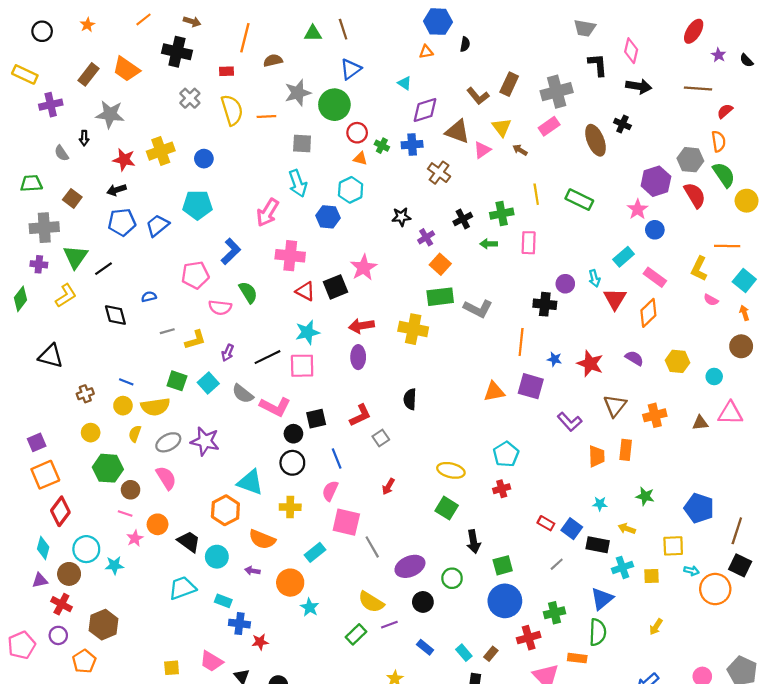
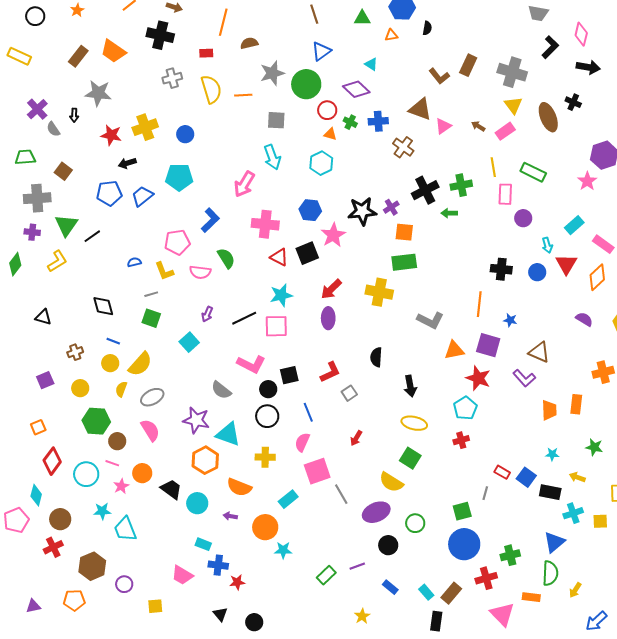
green triangle: (313, 33) -> (362, 18), moved
black L-shape: (598, 65) -> (550, 47), turned 50
gray cross: (557, 92) -> (512, 72), turned 32
gray cross: (190, 98) -> (172, 78), turned 30
purple cross: (51, 105) -> (37, 109), moved, turned -30
purple diamond: (425, 110) -> (356, 89), moved, turned 60
pink rectangle: (549, 126) -> (505, 131), moved
yellow triangle: (502, 127) -> (513, 105), moved
black arrow: (117, 190) -> (127, 163), moved
blue hexagon: (328, 217) -> (310, 210), moved
black star: (401, 217) -> (362, 211), moved, size x1.6
black cross: (463, 219) -> (425, 190), size x1.5
blue circle: (655, 230) -> (537, 272), moved
pink rectangle: (529, 243) -> (505, 194), moved
orange square: (440, 264) -> (404, 232), turned -36
purple circle: (565, 284) -> (523, 218), moved
gray L-shape: (478, 309) -> (430, 320), moved
black diamond: (115, 315) -> (103, 306), moved
red arrow: (361, 326) -> (331, 289), turned -35
yellow L-shape: (195, 340) -> (164, 271), moved, turned 85
black triangle: (51, 356) -> (43, 317), size x0.7
red star: (590, 364) -> (478, 378), moved
green square: (177, 381) -> (151, 318), moved
gray semicircle: (243, 394) -> (221, 390), moved
brown triangle: (615, 406) -> (539, 352), moved, turned -45
yellow semicircle: (155, 407) -> (140, 364), turned -40
purple star: (205, 441) -> (196, 420), moved
purple square: (37, 442) -> (45, 380), moved
orange square: (45, 475) -> (38, 427), size x0.6
pink square: (346, 522) -> (317, 471), turned -32
black arrow: (474, 542) -> (410, 386), moved
cyan circle: (86, 549) -> (86, 474), moved
gray line: (557, 564) -> (485, 493), moved, turned -32
purple triangle: (40, 580) -> (33, 606), moved
cyan trapezoid: (182, 588) -> (125, 529), moved, turned -92
yellow semicircle: (371, 602) -> (391, 482), moved
red cross: (61, 604) -> (53, 547), turned 36
cyan star: (310, 607) -> (283, 550), turned -30
yellow arrow: (656, 627) -> (575, 590), moved
purple circle: (58, 635) -> (124, 584), moved
pink pentagon: (22, 645) -> (16, 520), moved
brown rectangle: (491, 654) -> (451, 593), size x1.5
orange pentagon: (84, 661) -> (74, 600), turned 30
pink trapezoid: (211, 661) -> (182, 575), moved

